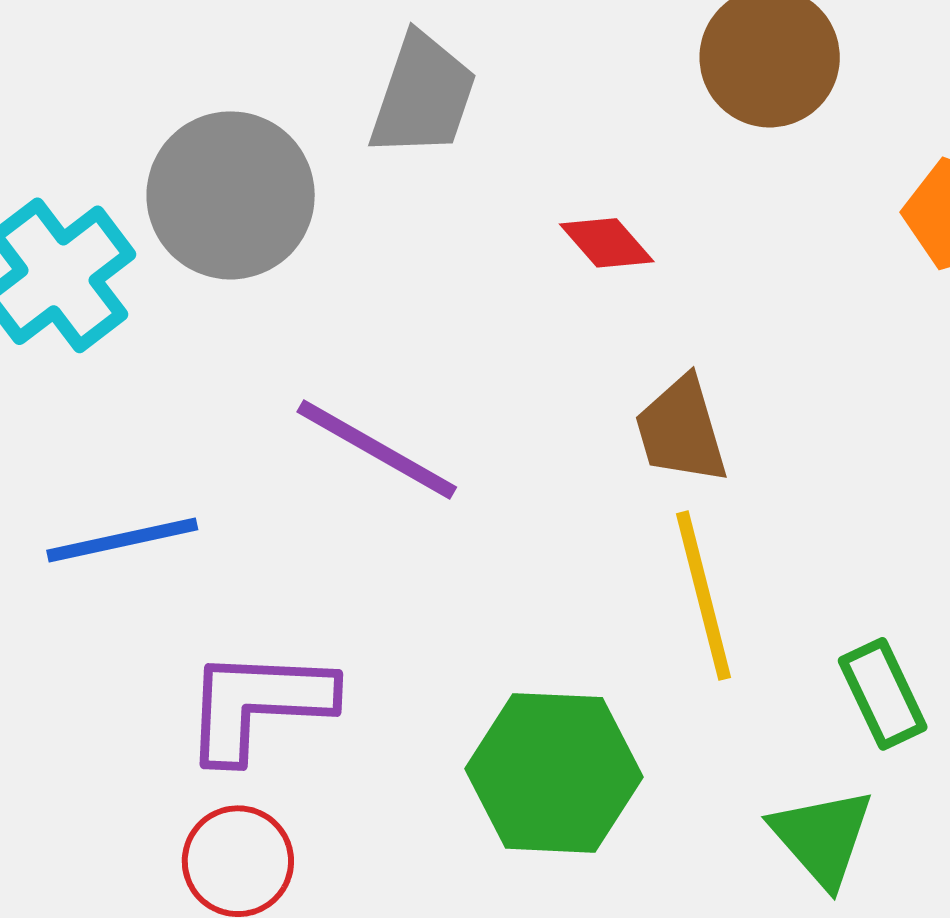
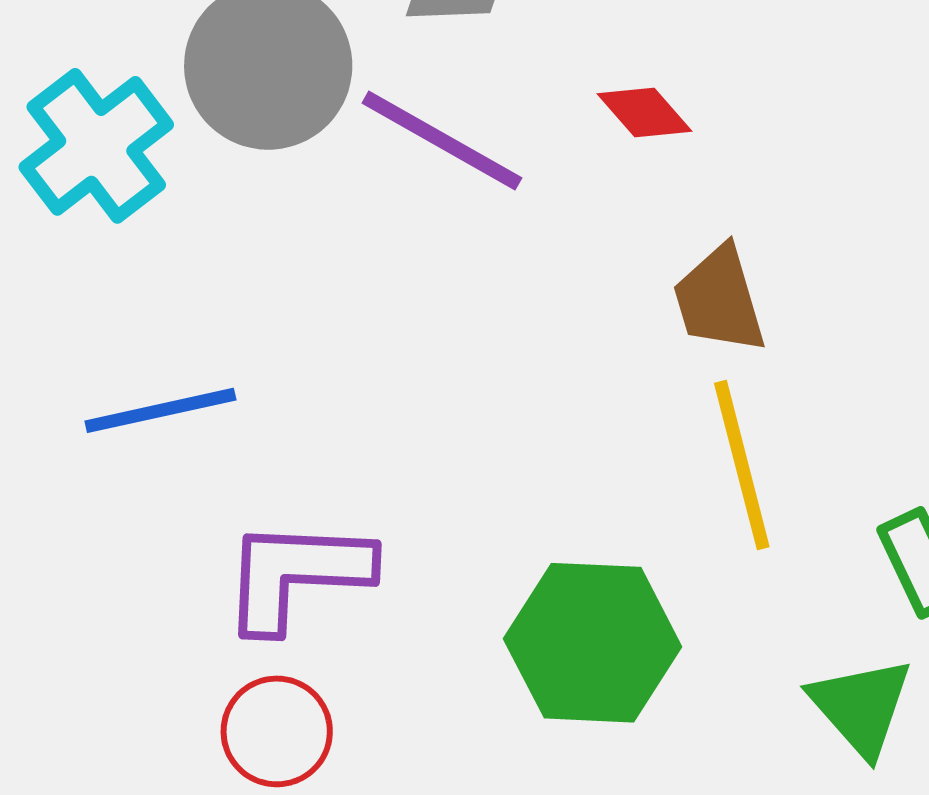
purple line: (377, 449) -> (442, 141), moved

